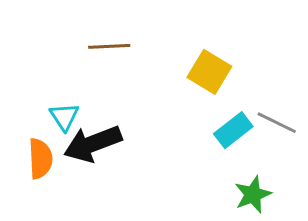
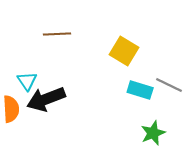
cyan rectangle: (233, 130) -> (140, 90), turned 55

